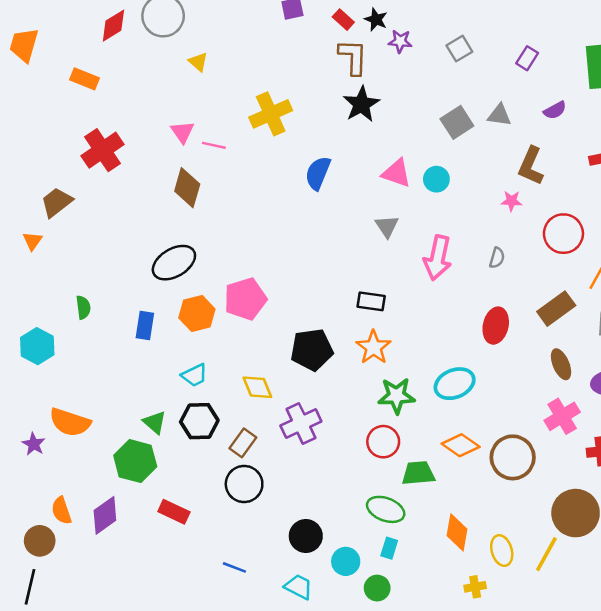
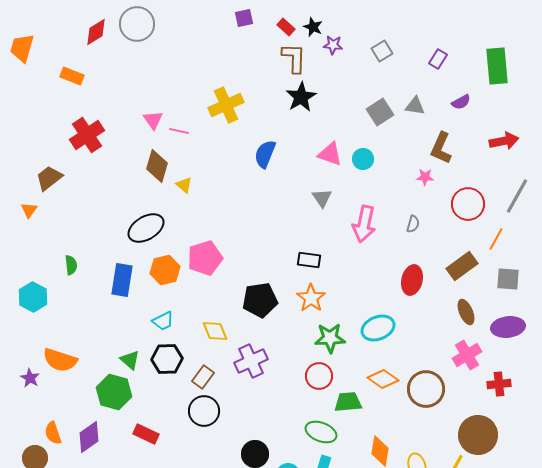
yellow triangle: (198, 62) -> (184, 185), moved
blue rectangle: (145, 326) -> (122, 280), size x1.4

